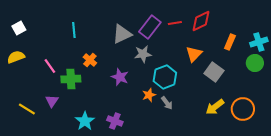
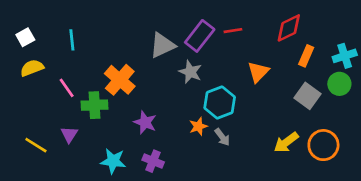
red diamond: (201, 21) -> (289, 28), moved
cyan line: (74, 30) -> (72, 40), moved
gray star: (143, 54) -> (190, 72), turned 30
yellow semicircle: (16, 57) -> (32, 68), moved
orange cross: (90, 60) -> (120, 80), size x1.6
gray square: (214, 72) -> (307, 96), moved
purple star: (120, 77) -> (145, 122), moved
cyan star: (85, 121) -> (113, 161), turned -30

